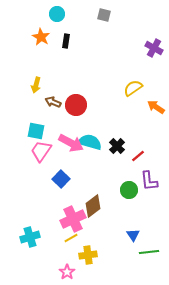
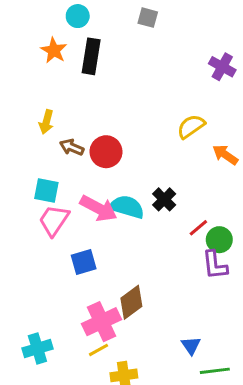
black rectangle: (66, 41) -> (91, 56), size x1.6
black cross: (117, 146) -> (164, 199), moved
blue square: (61, 179) -> (84, 262), turned 30
green circle: (129, 190) -> (219, 240), moved

